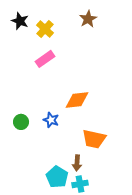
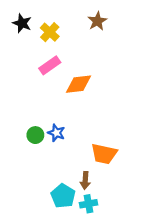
orange diamond: (77, 100) -> (79, 84), moved
green circle: (21, 122) -> (35, 135), moved

